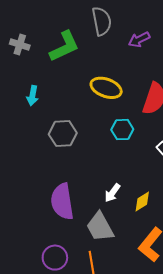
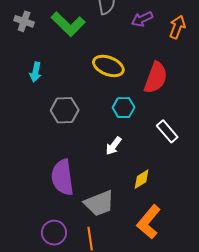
green L-shape: (64, 46) -> (68, 24), turned 68
white arrow: (112, 193) -> (114, 146), moved
gray trapezoid: (100, 227) -> (99, 203), turned -84

